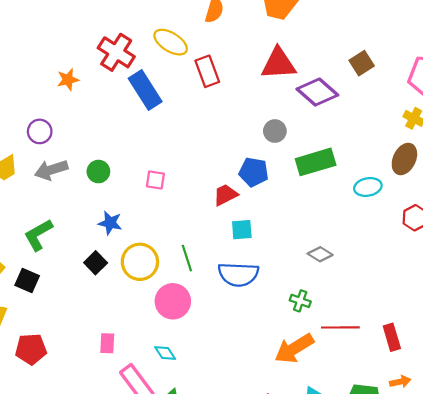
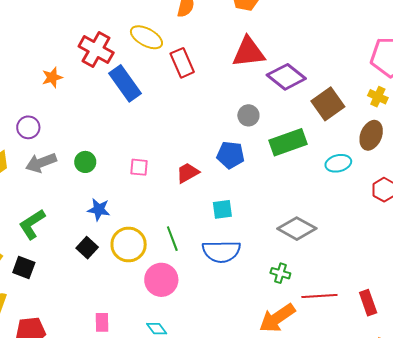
brown square: (362, 63) -> (328, 104), moved, size x1.4
red trapezoid: (225, 195) -> (188, 173), moved
gray diamond: (320, 254) -> (297, 229), size x1.6

